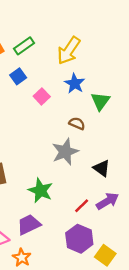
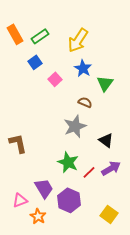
green star: (40, 190) -> (68, 162), moved
purple trapezoid: (29, 225) -> (44, 188), turned 85
purple hexagon: (79, 239) -> (69, 200), moved

